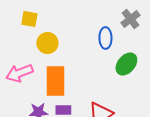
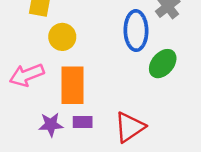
blue ellipse: (105, 38) -> (136, 31), size x1.4

